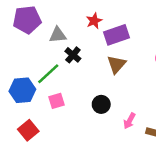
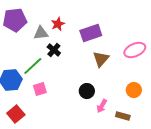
red star: (94, 21) -> (58, 24), moved
brown triangle: (116, 64) -> (101, 59), moved
black circle: (101, 104) -> (87, 91), moved

